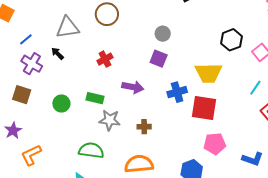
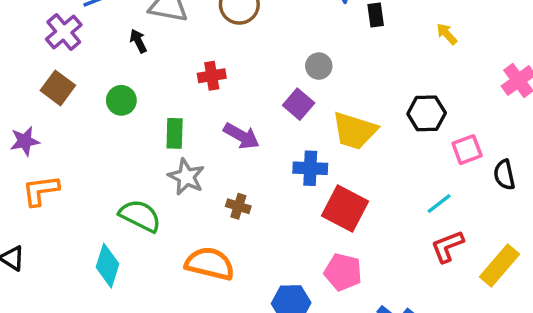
purple cross: (32, 64) -> (64, 32), moved
yellow trapezoid: (208, 73) -> (355, 131), moved
green rectangle: (95, 98) -> (175, 133), turned 60
green circle: (61, 104) -> (121, 100), moved

